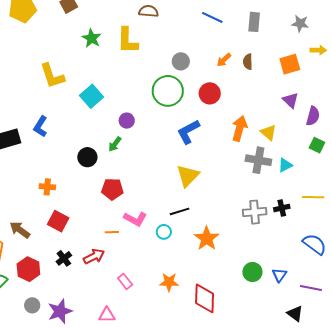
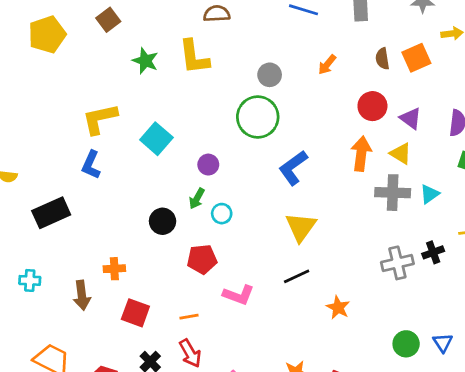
brown semicircle: (248, 62) -> (382, 59), moved
yellow L-shape: (52, 76) -> (100, 119), turned 104
red circle: (210, 93) -> (372, 106), moved
purple triangle: (291, 100) -> (411, 118), moved
blue L-shape: (40, 127) -> (91, 165), moved
brown arrow: (20, 230) -> (82, 295), moved, turned -125
orange line: (112, 232) -> (189, 317), moved
cyan circle: (164, 232) -> (222, 214), moved
orange star: (207, 238) -> (338, 307), size x0.7
red arrow: (94, 256) -> (190, 353), turned 95

